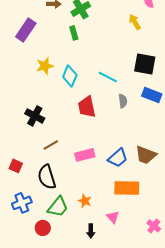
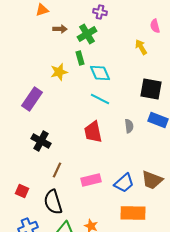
purple rectangle: (26, 30) -> (32, 99), moved
yellow star: (45, 66) -> (59, 72), moved
cyan diamond: (70, 76) -> (100, 73), moved, turned -45
cyan line: (108, 77) -> (100, 99), moved
brown line: (51, 145) -> (57, 170), turned -35

